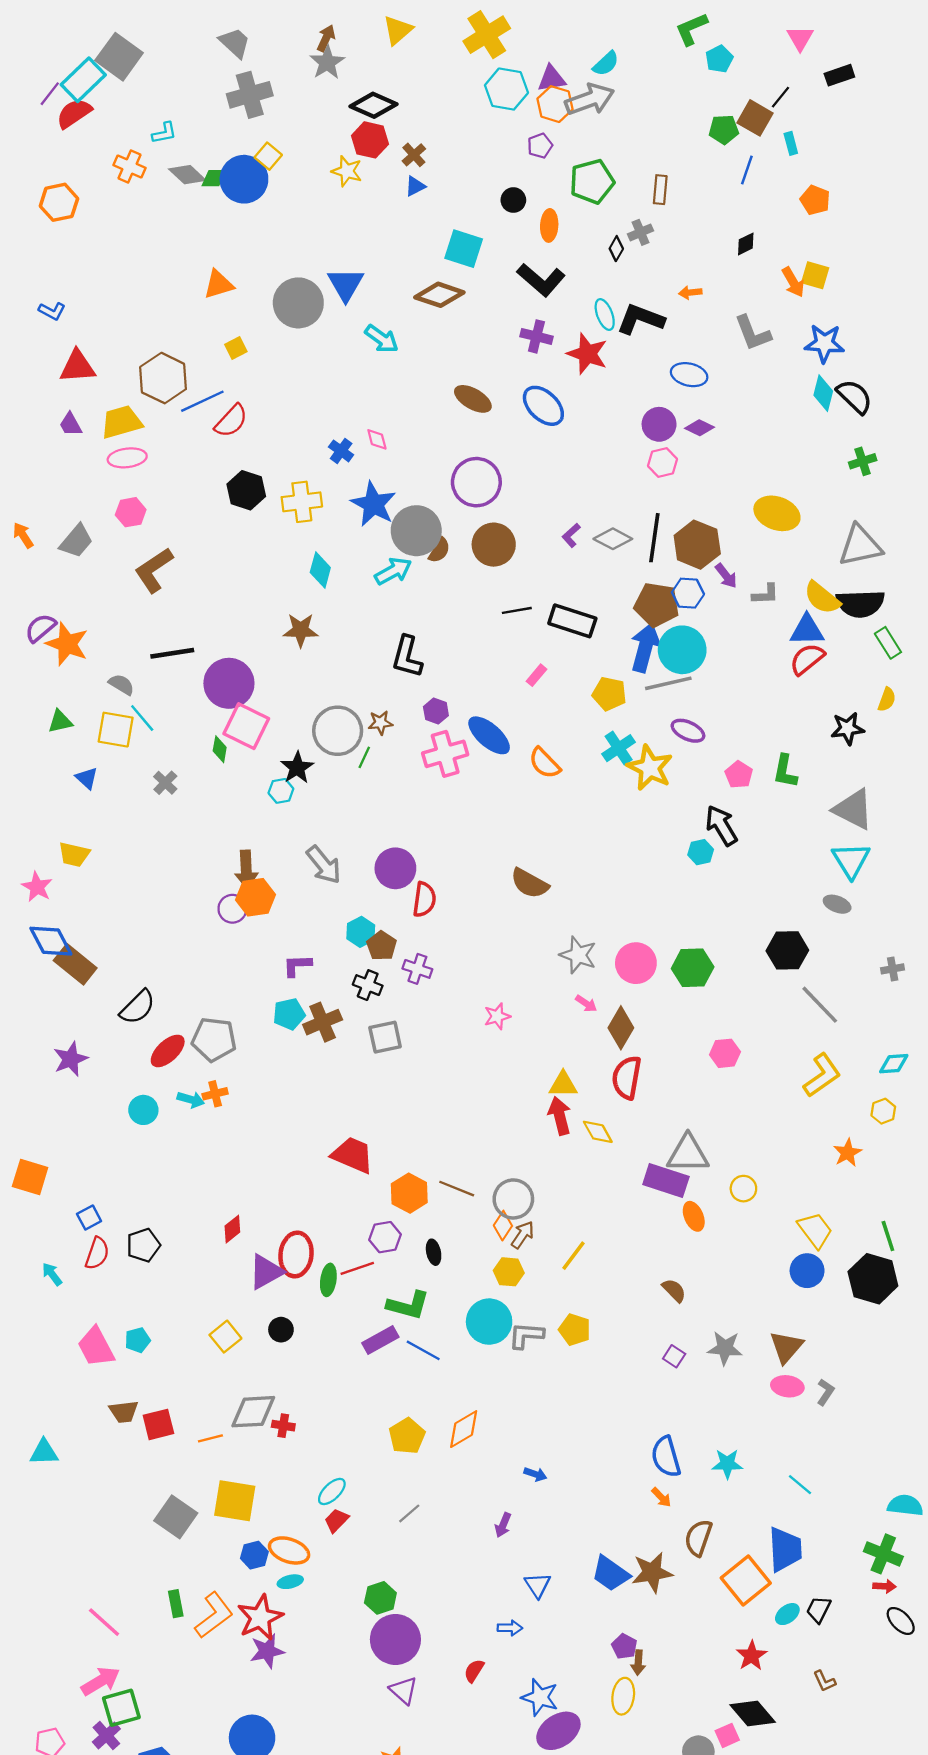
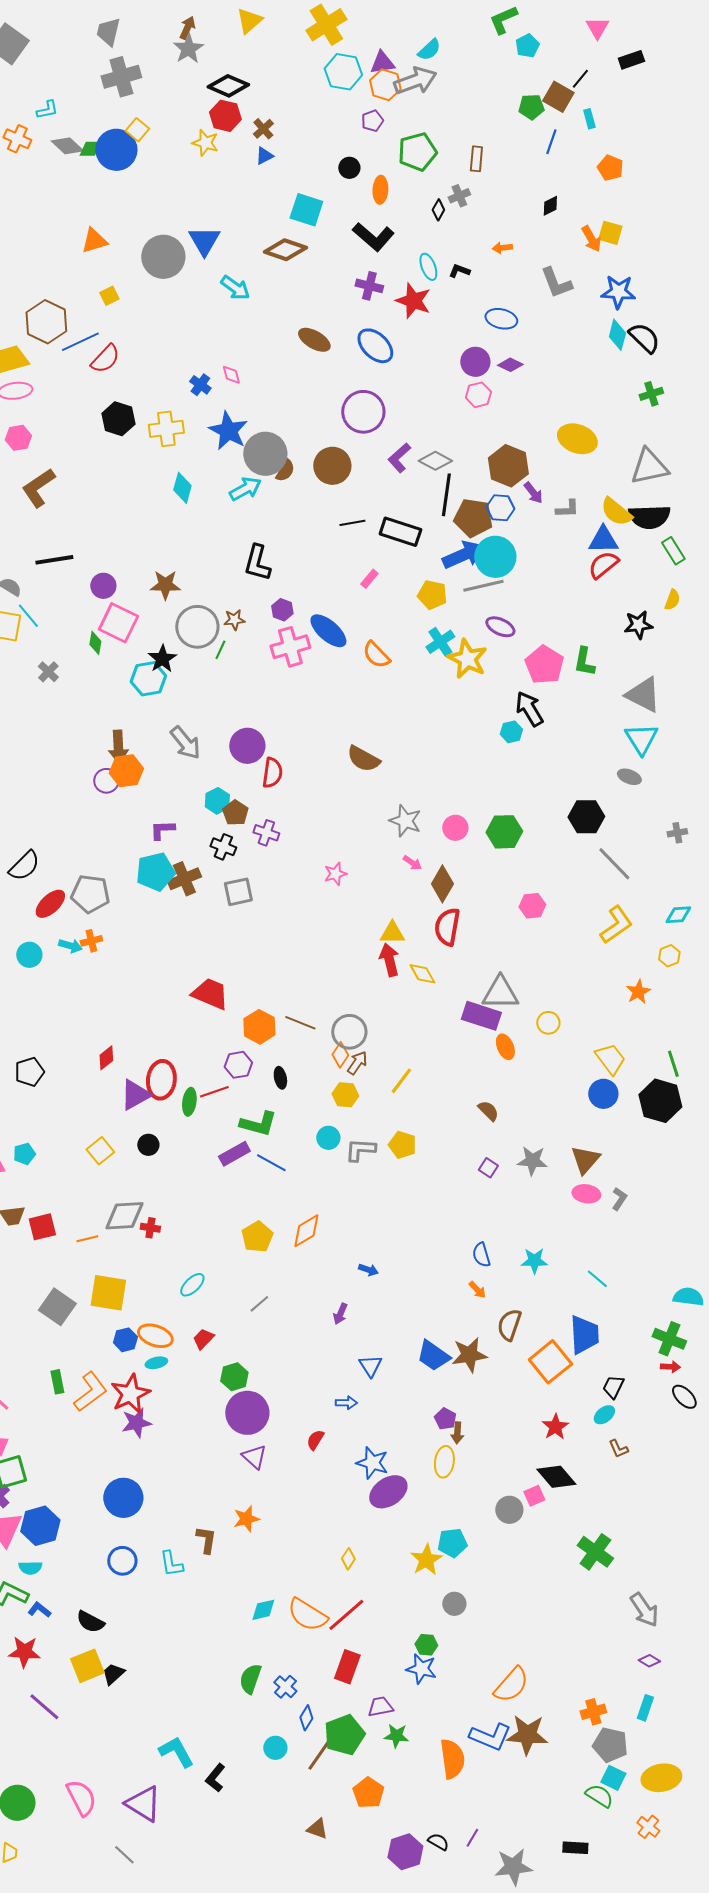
gray trapezoid: (235, 43) -> (108, 32), turned -120
black L-shape: (641, 319) -> (459, 271), size x0.5
purple circle: (476, 482) -> (363, 412), moved
purple L-shape: (571, 535) -> (399, 458), size x1.4
black line: (654, 538) -> (446, 495), moved
brown star: (301, 630) -> (165, 585), moved
blue arrow: (645, 647) -> (463, 555), turned 51
purple circle: (229, 683) -> (103, 586), size x0.6
pink pentagon: (739, 775) -> (544, 665), size x1.6
cyan hexagon: (281, 791) -> (148, 679), size x1.6
pink circle: (636, 963) -> (455, 828), size x0.7
cyan pentagon: (289, 1014) -> (155, 872), size x1.4
cyan circle: (489, 1322) -> (328, 1138), size x0.6
blue semicircle: (666, 1457) -> (481, 1255), size x0.7
red trapezoid: (336, 1520) -> (203, 1339), moved
cyan ellipse: (787, 1614) -> (604, 1415), moved

